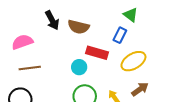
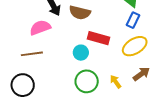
blue rectangle: (120, 35) -> (133, 20), moved
pink semicircle: (22, 42) -> (40, 28), moved

